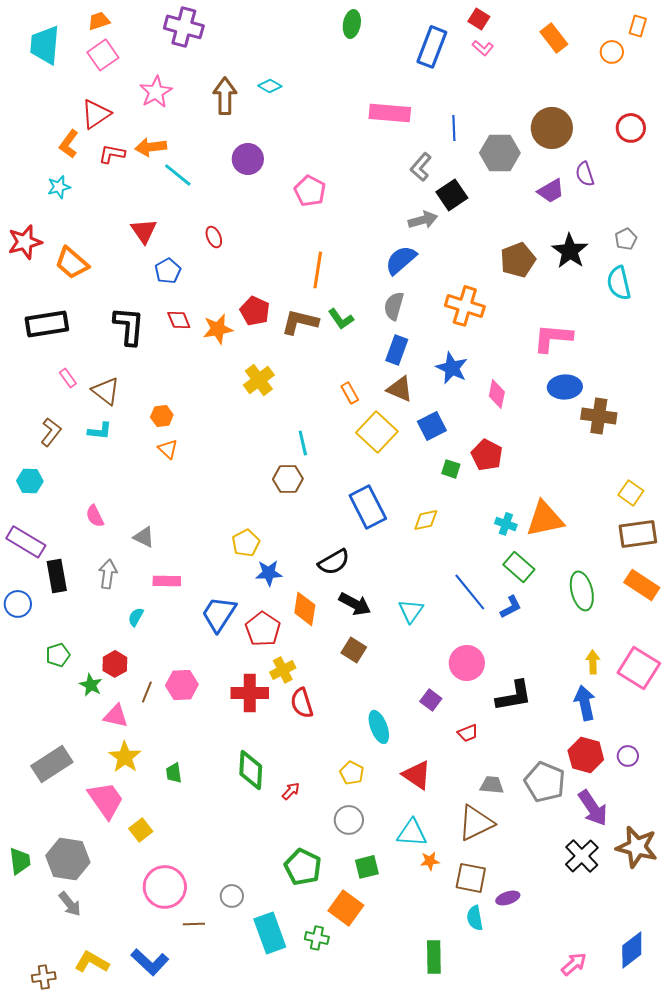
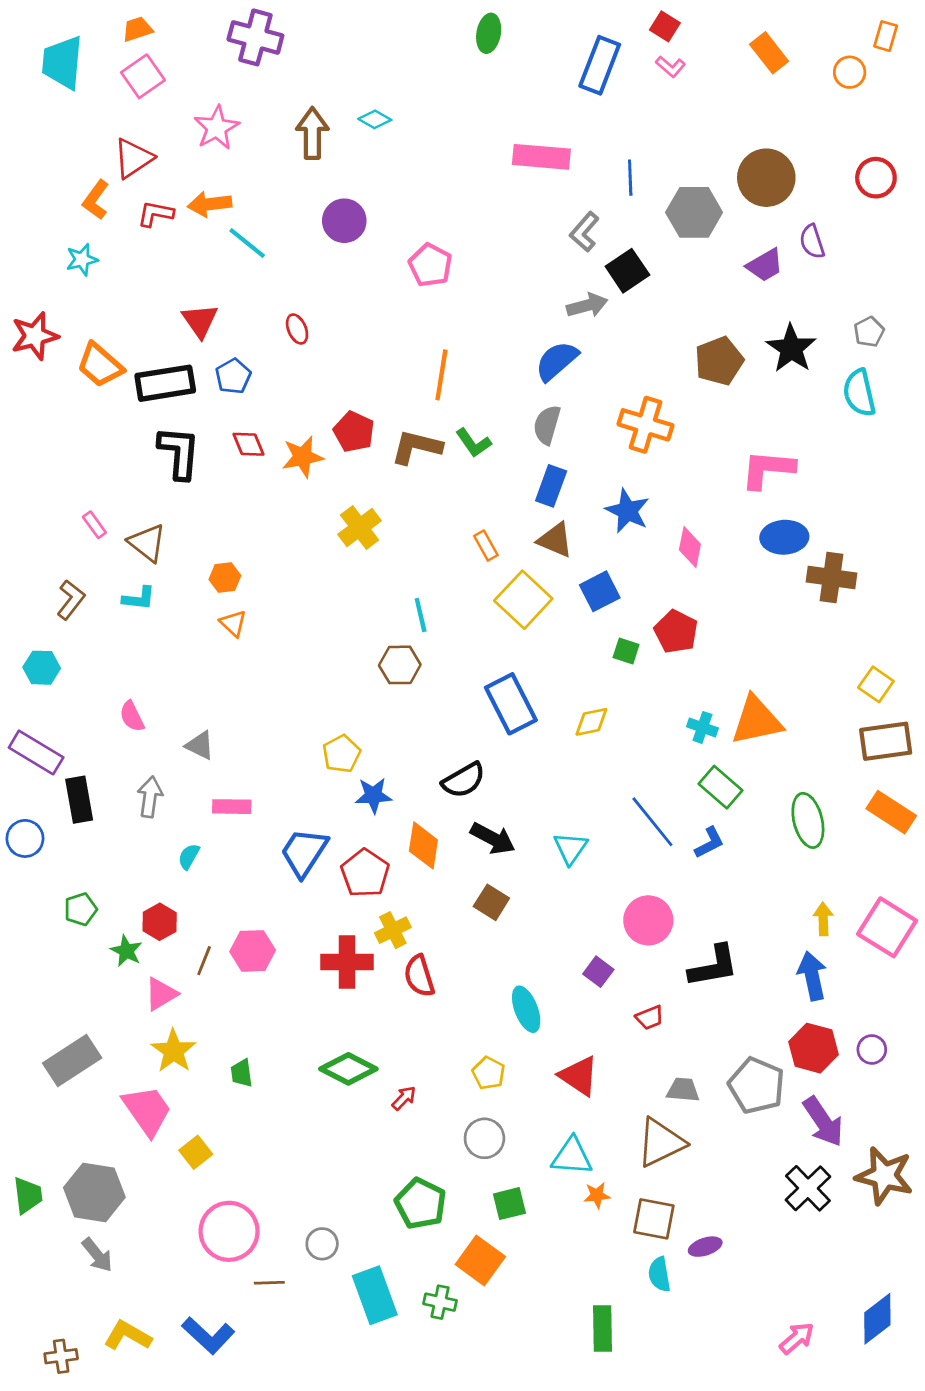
black rectangle: (47, 324) -> (165, 383), moved
pink triangle: (116, 716) -> (161, 994), turned -44
green diamond: (251, 770) -> (348, 1069), turned -66

